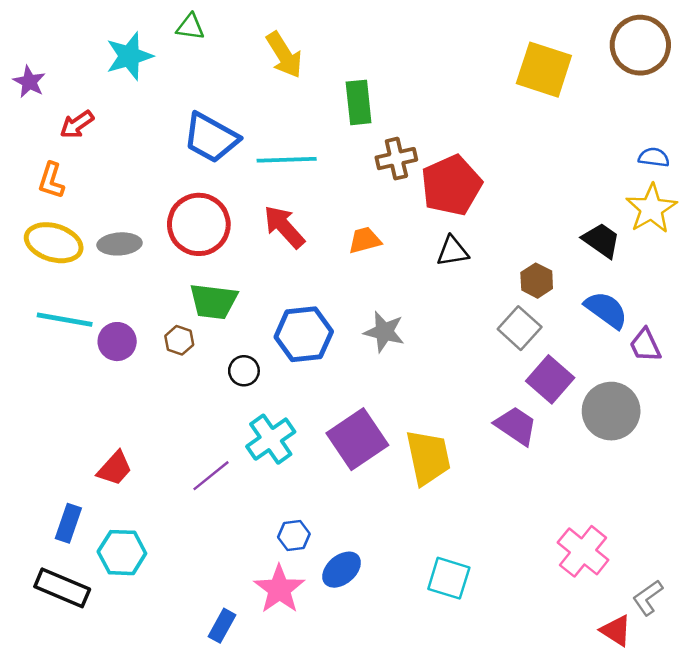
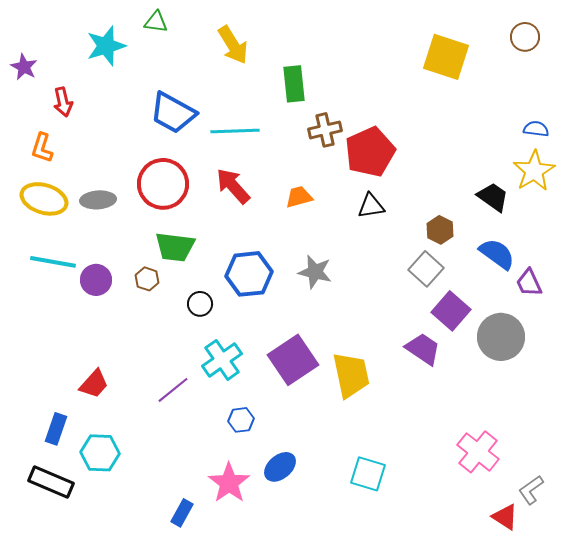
brown circle: (640, 45) -> (525, 37), size x0.6
red arrow: (77, 124) -> (63, 102), turned -68
blue hexagon: (294, 535) -> (241, 420), moved

